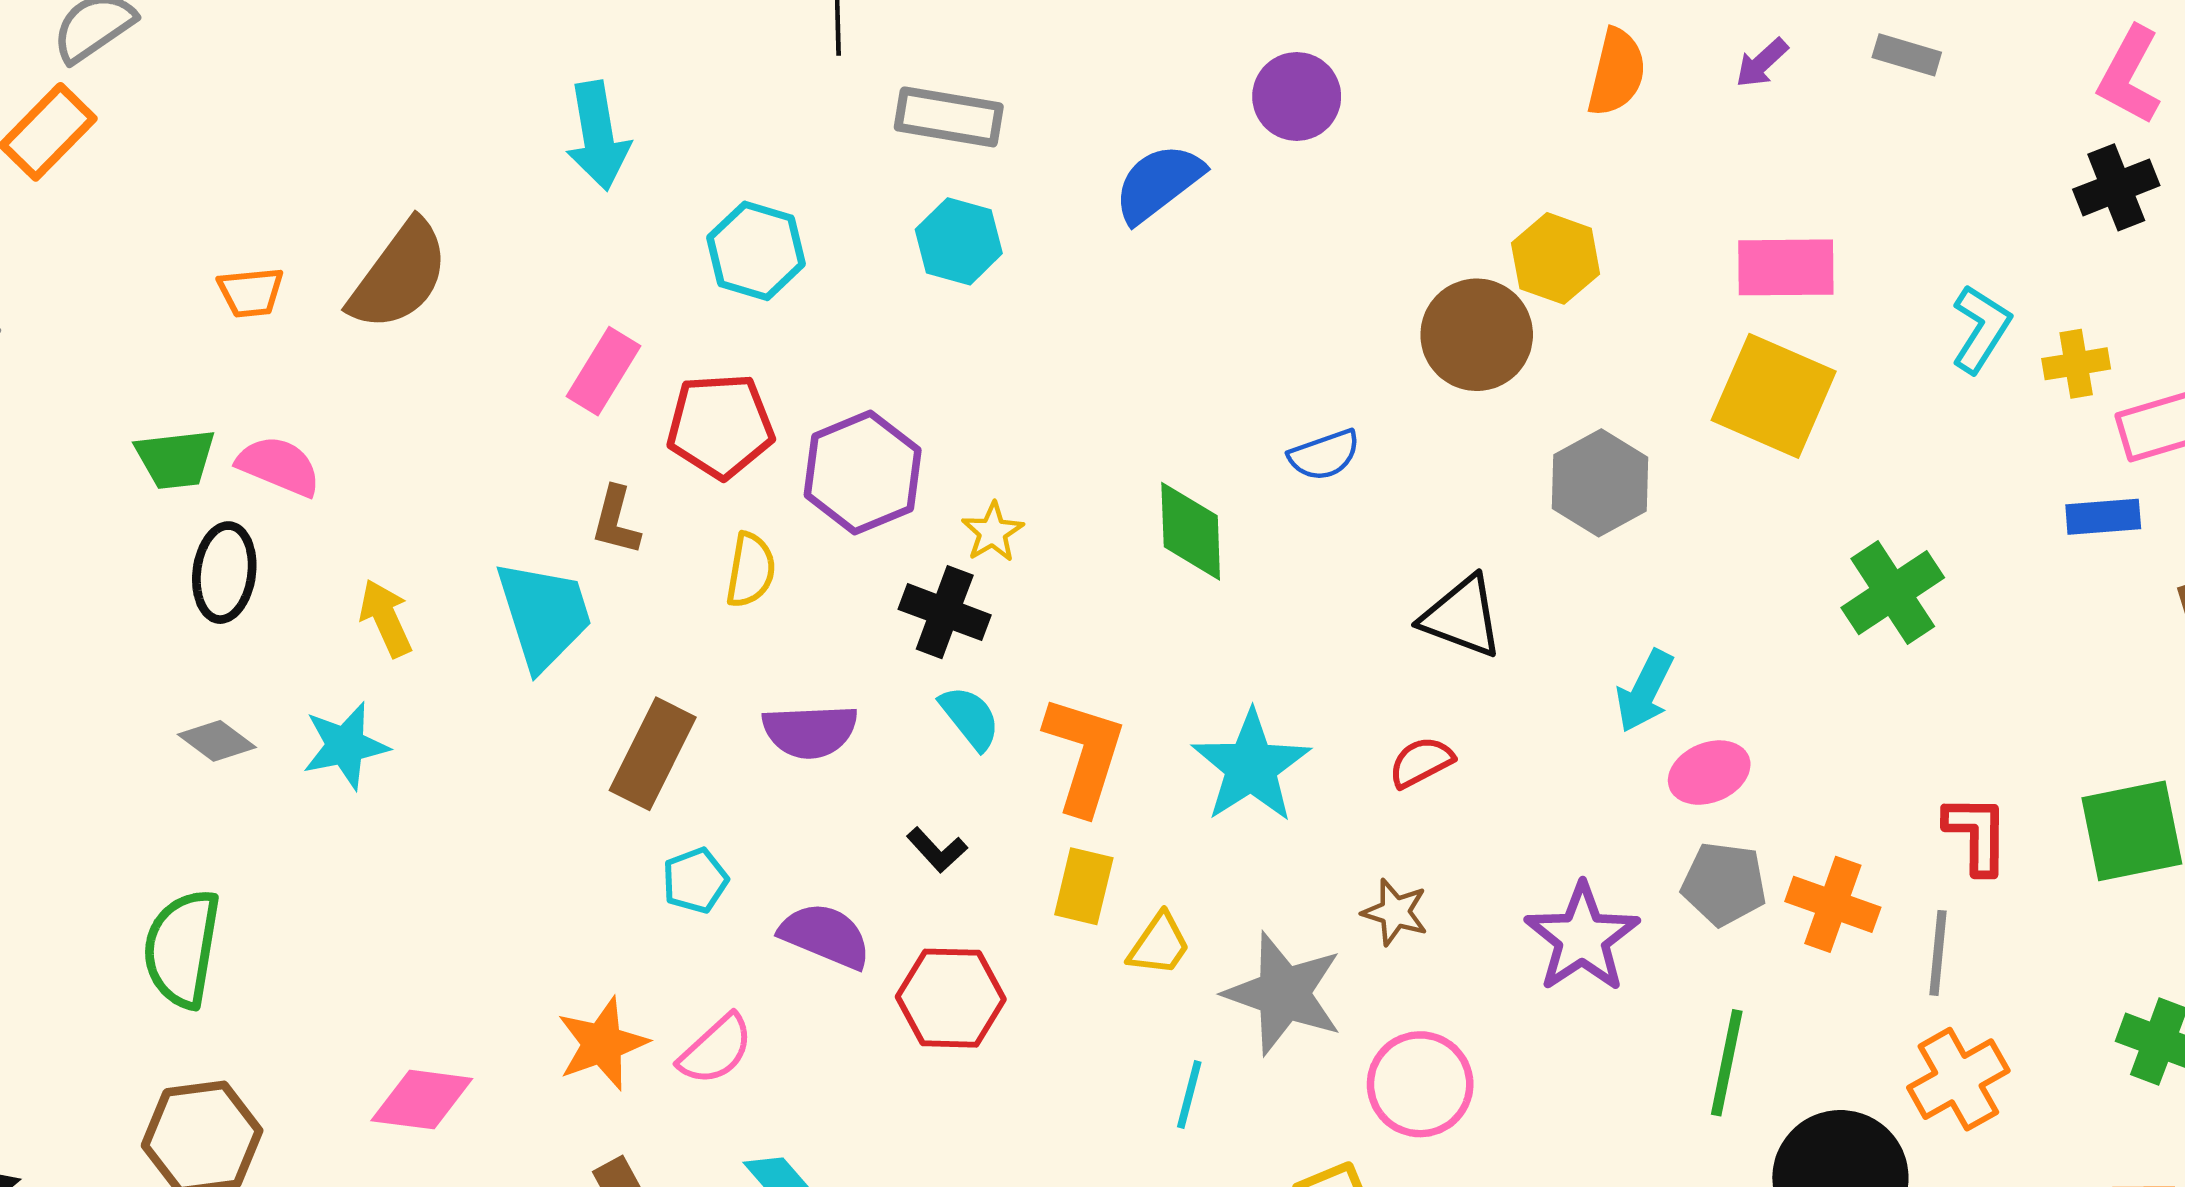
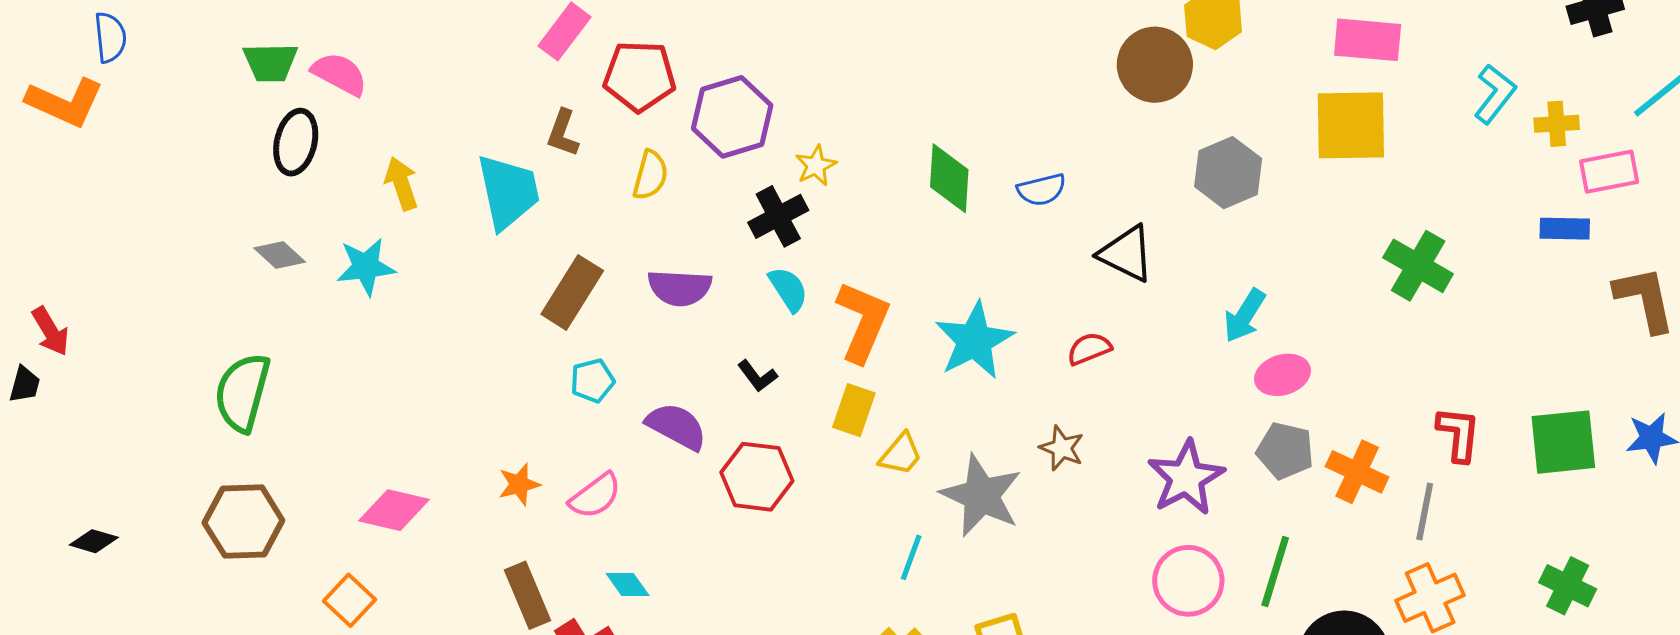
yellow square: (1774, 396) -> (1351, 125), turned -30
blue semicircle: (1324, 455) -> (1042, 190), moved
green cross: (1893, 593) -> (1418, 266), turned -32
black cross: (945, 612) -> (778, 216), turned 36
orange star: (602, 1044) -> (519, 484), size x0.7
pink circle: (1420, 1084) -> (1188, 581), moved

